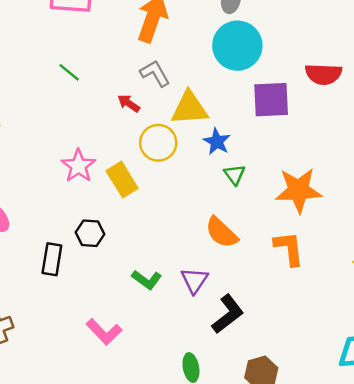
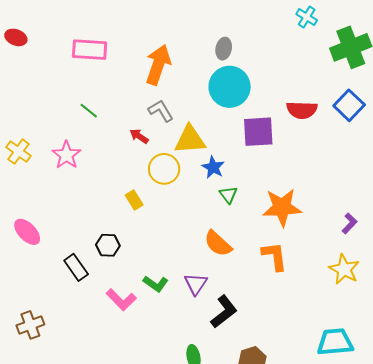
pink star: (78, 166) -> (66, 155), moved
yellow rectangle: (122, 180) -> (134, 200), size x0.7
black rectangle: (52, 259) -> (76, 267), turned -44
pink L-shape: (104, 332) -> (121, 300), moved

